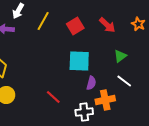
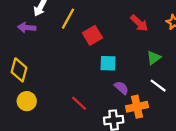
red square: (75, 26) -> (92, 35), moved
cyan square: (79, 61) -> (108, 63), size x0.7
purple semicircle: (91, 83) -> (121, 88), turned -64

